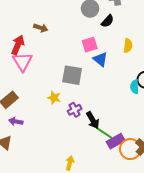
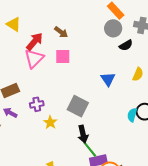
pink square: (90, 45) -> (63, 57), moved
gray square: (72, 75) -> (78, 106), moved
yellow star: (54, 98) -> (50, 122), moved
purple cross: (75, 110) -> (37, 104), moved

